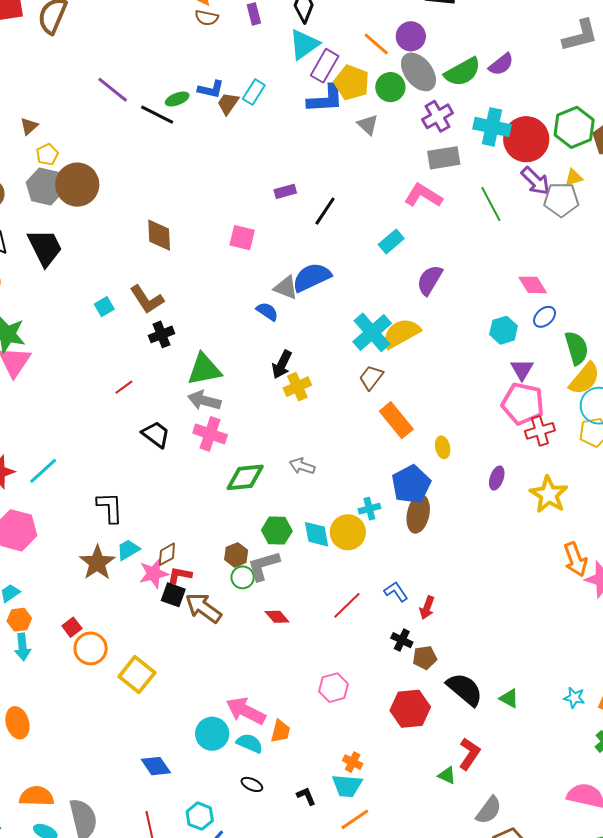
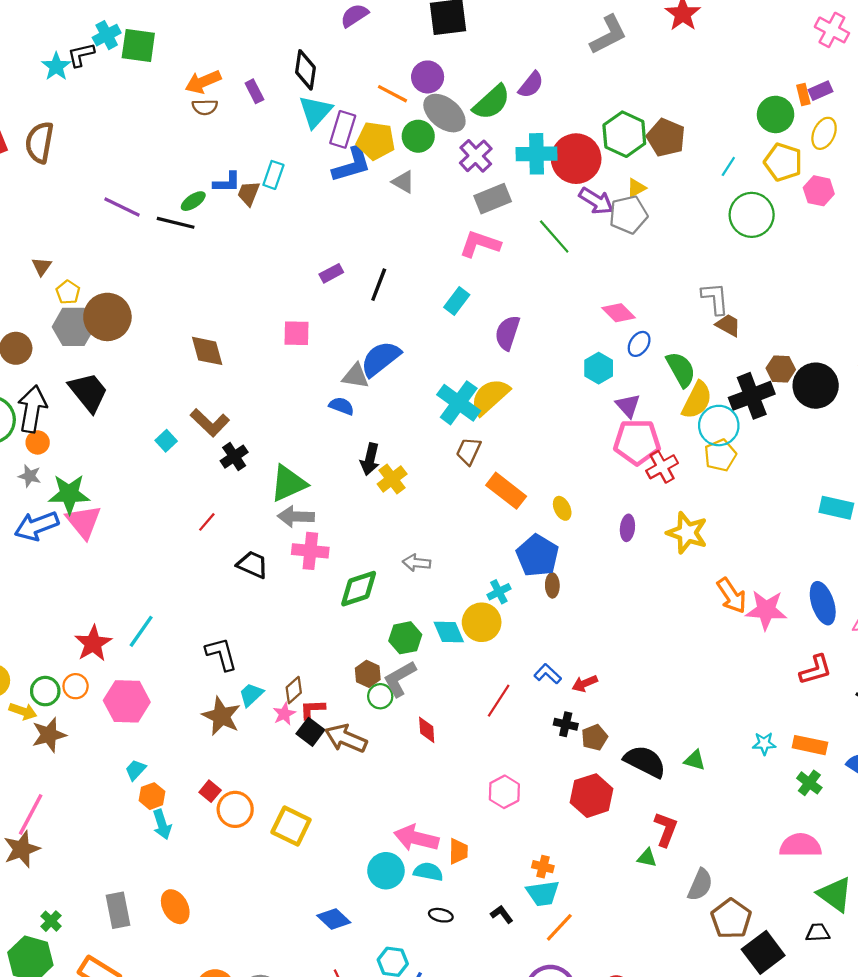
brown ellipse: (418, 514) -> (552, 585), size x0.6
pink star: (154, 573) -> (284, 714), size x0.7
black square: (173, 595) -> (310, 732), turned 30
red arrow: (427, 608) -> (585, 683), turned 60
red diamond: (277, 617) -> (427, 730), turned 50

